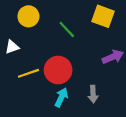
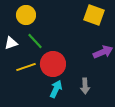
green line: (67, 29) -> (35, 41), moved

